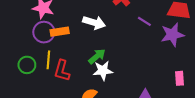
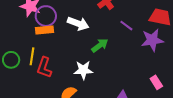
purple circle: (44, 32) -> (46, 16), moved
green arrow: (97, 56) -> (100, 45), moved
pink rectangle: (179, 78) -> (156, 82), turned -32

